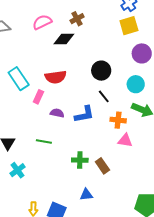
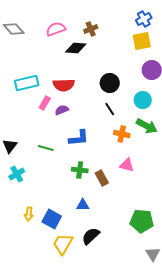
cyan rectangle: (19, 79) -> (27, 83), turned -75
purple semicircle: (57, 113) -> (62, 110), moved, turned -40
blue L-shape: (84, 114) -> (79, 138), moved
pink triangle: (125, 141) -> (127, 165), moved

